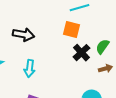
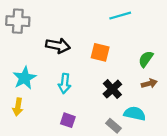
orange square: (71, 30) -> (100, 52), moved
black cross: (81, 53) -> (112, 89), moved

